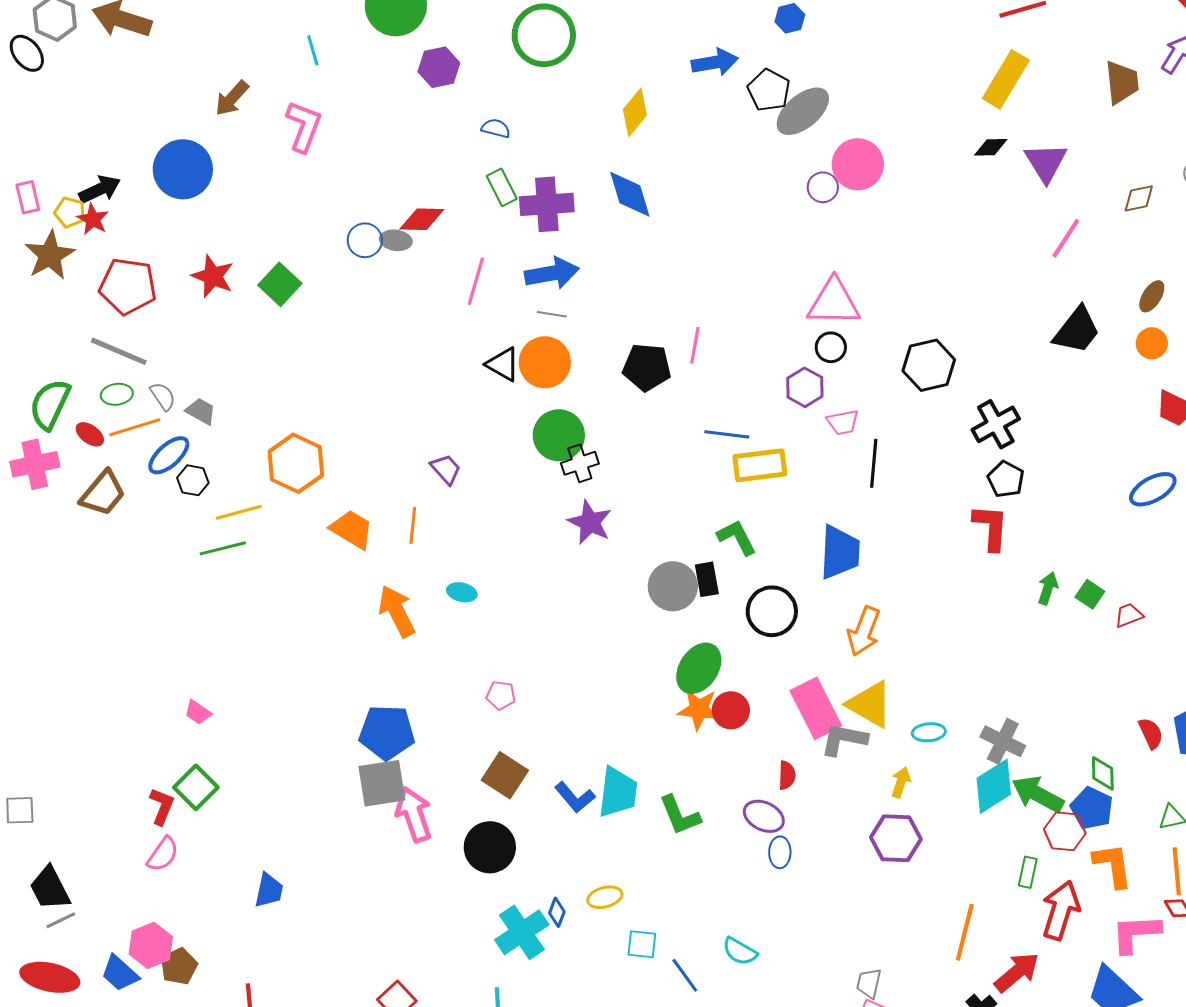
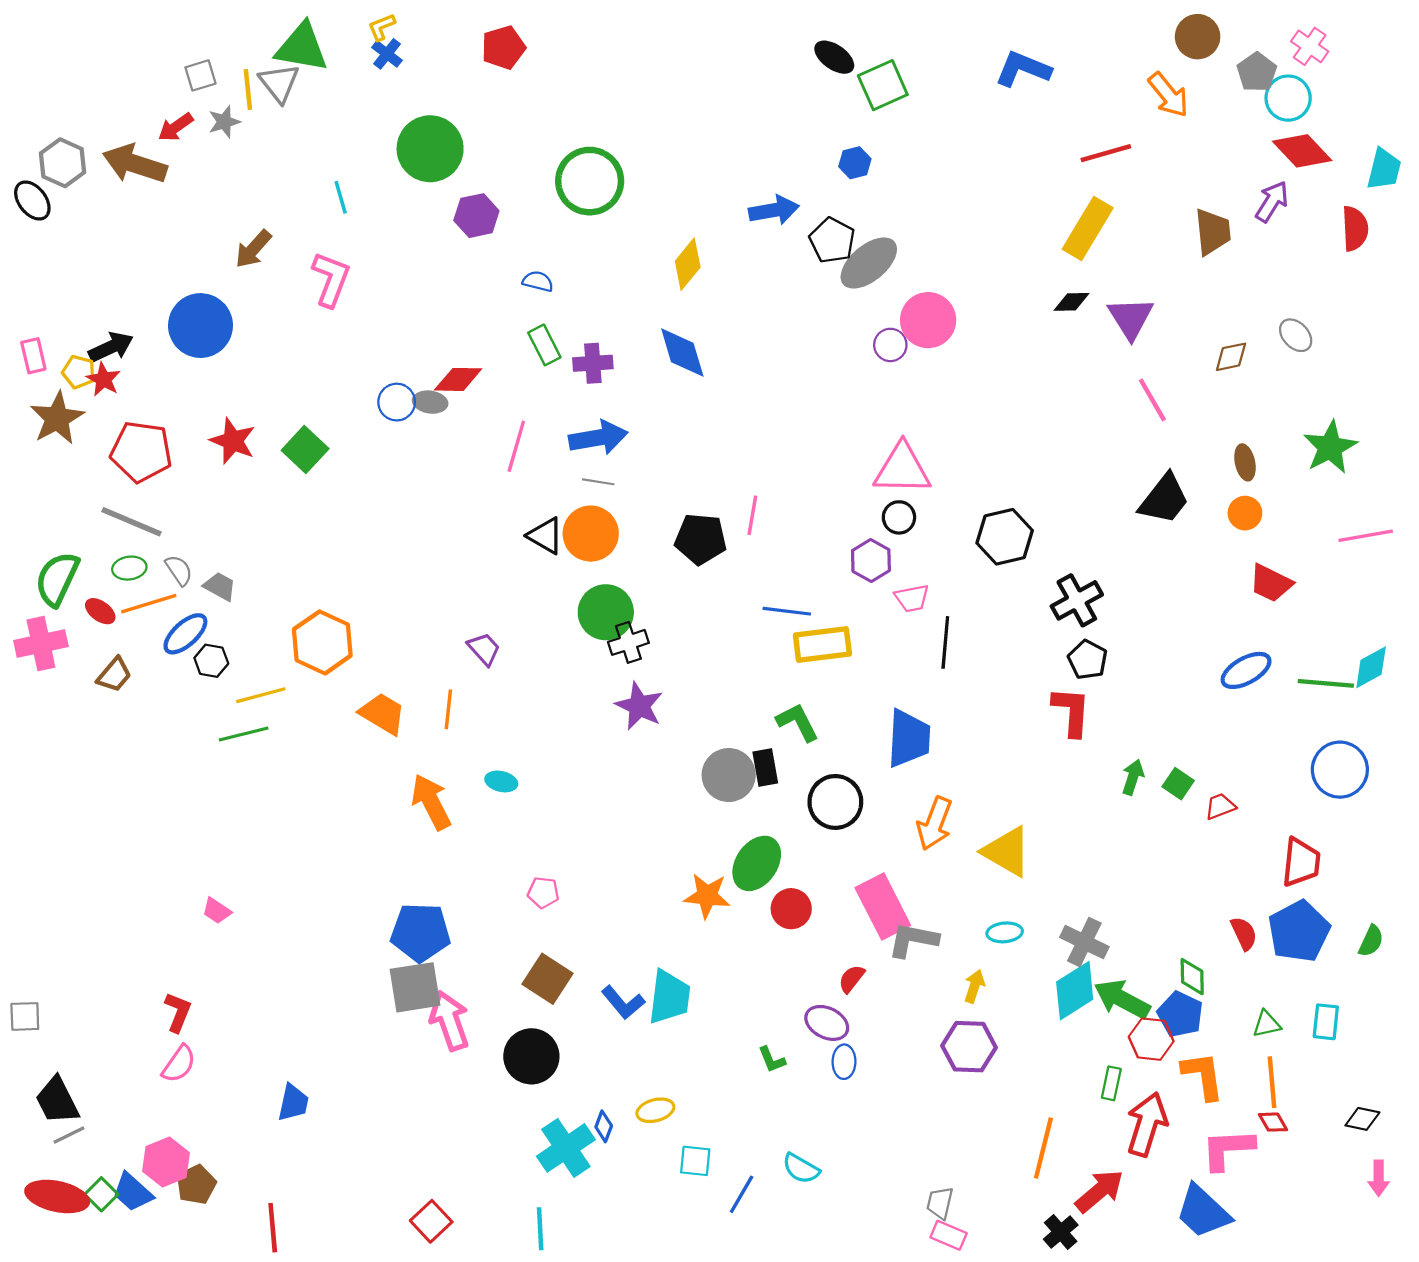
purple cross: (547, 204) -> (593, 363), size x0.7
pink line: (1066, 238) -> (1152, 400), turned -63
brown ellipse: (1152, 296) -> (1245, 462), turned -44
brown trapezoid: (103, 493) -> (114, 675), size x0.7
yellow triangle: (870, 704) -> (1007, 852), moved
orange star: (699, 709) -> (707, 896), moved
red semicircle: (787, 775) -> (852, 979), turned -144
green square: (196, 787) -> (101, 1194), moved, size x0.7
green L-shape: (680, 815) -> (772, 1060), moved, size x0.6
blue line: (685, 975) -> (742, 1194), turned 66

